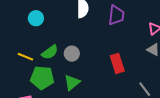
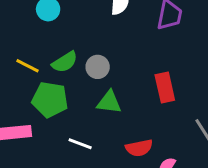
green triangle: (72, 83) -> (109, 102), moved, turned 42

